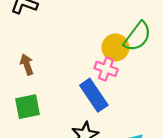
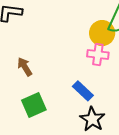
blue rectangle: (94, 95) -> (83, 91), moved, size x0.7

